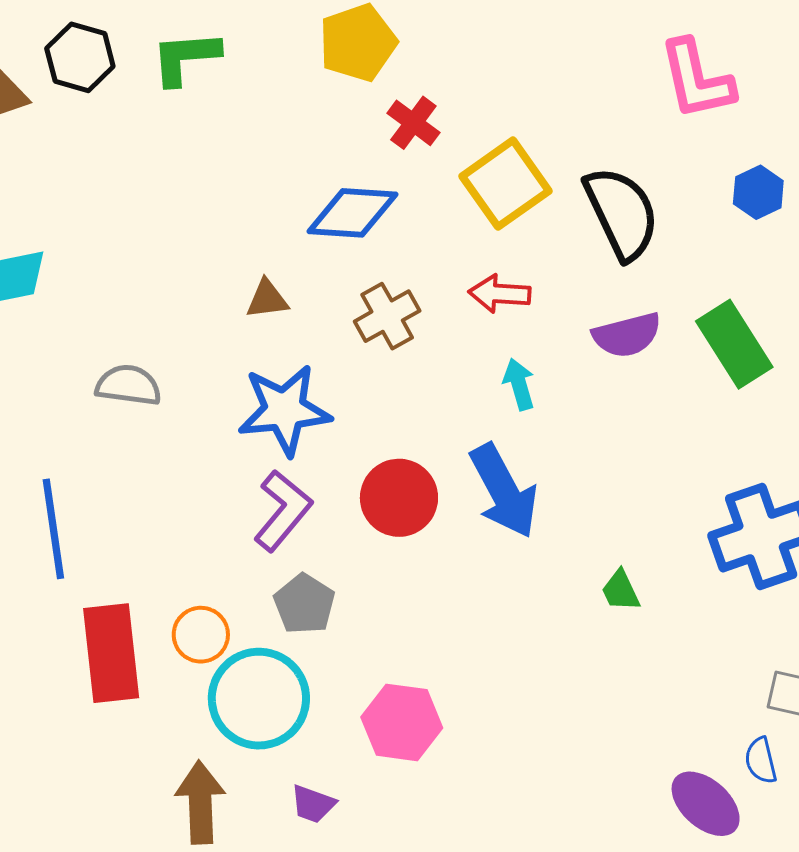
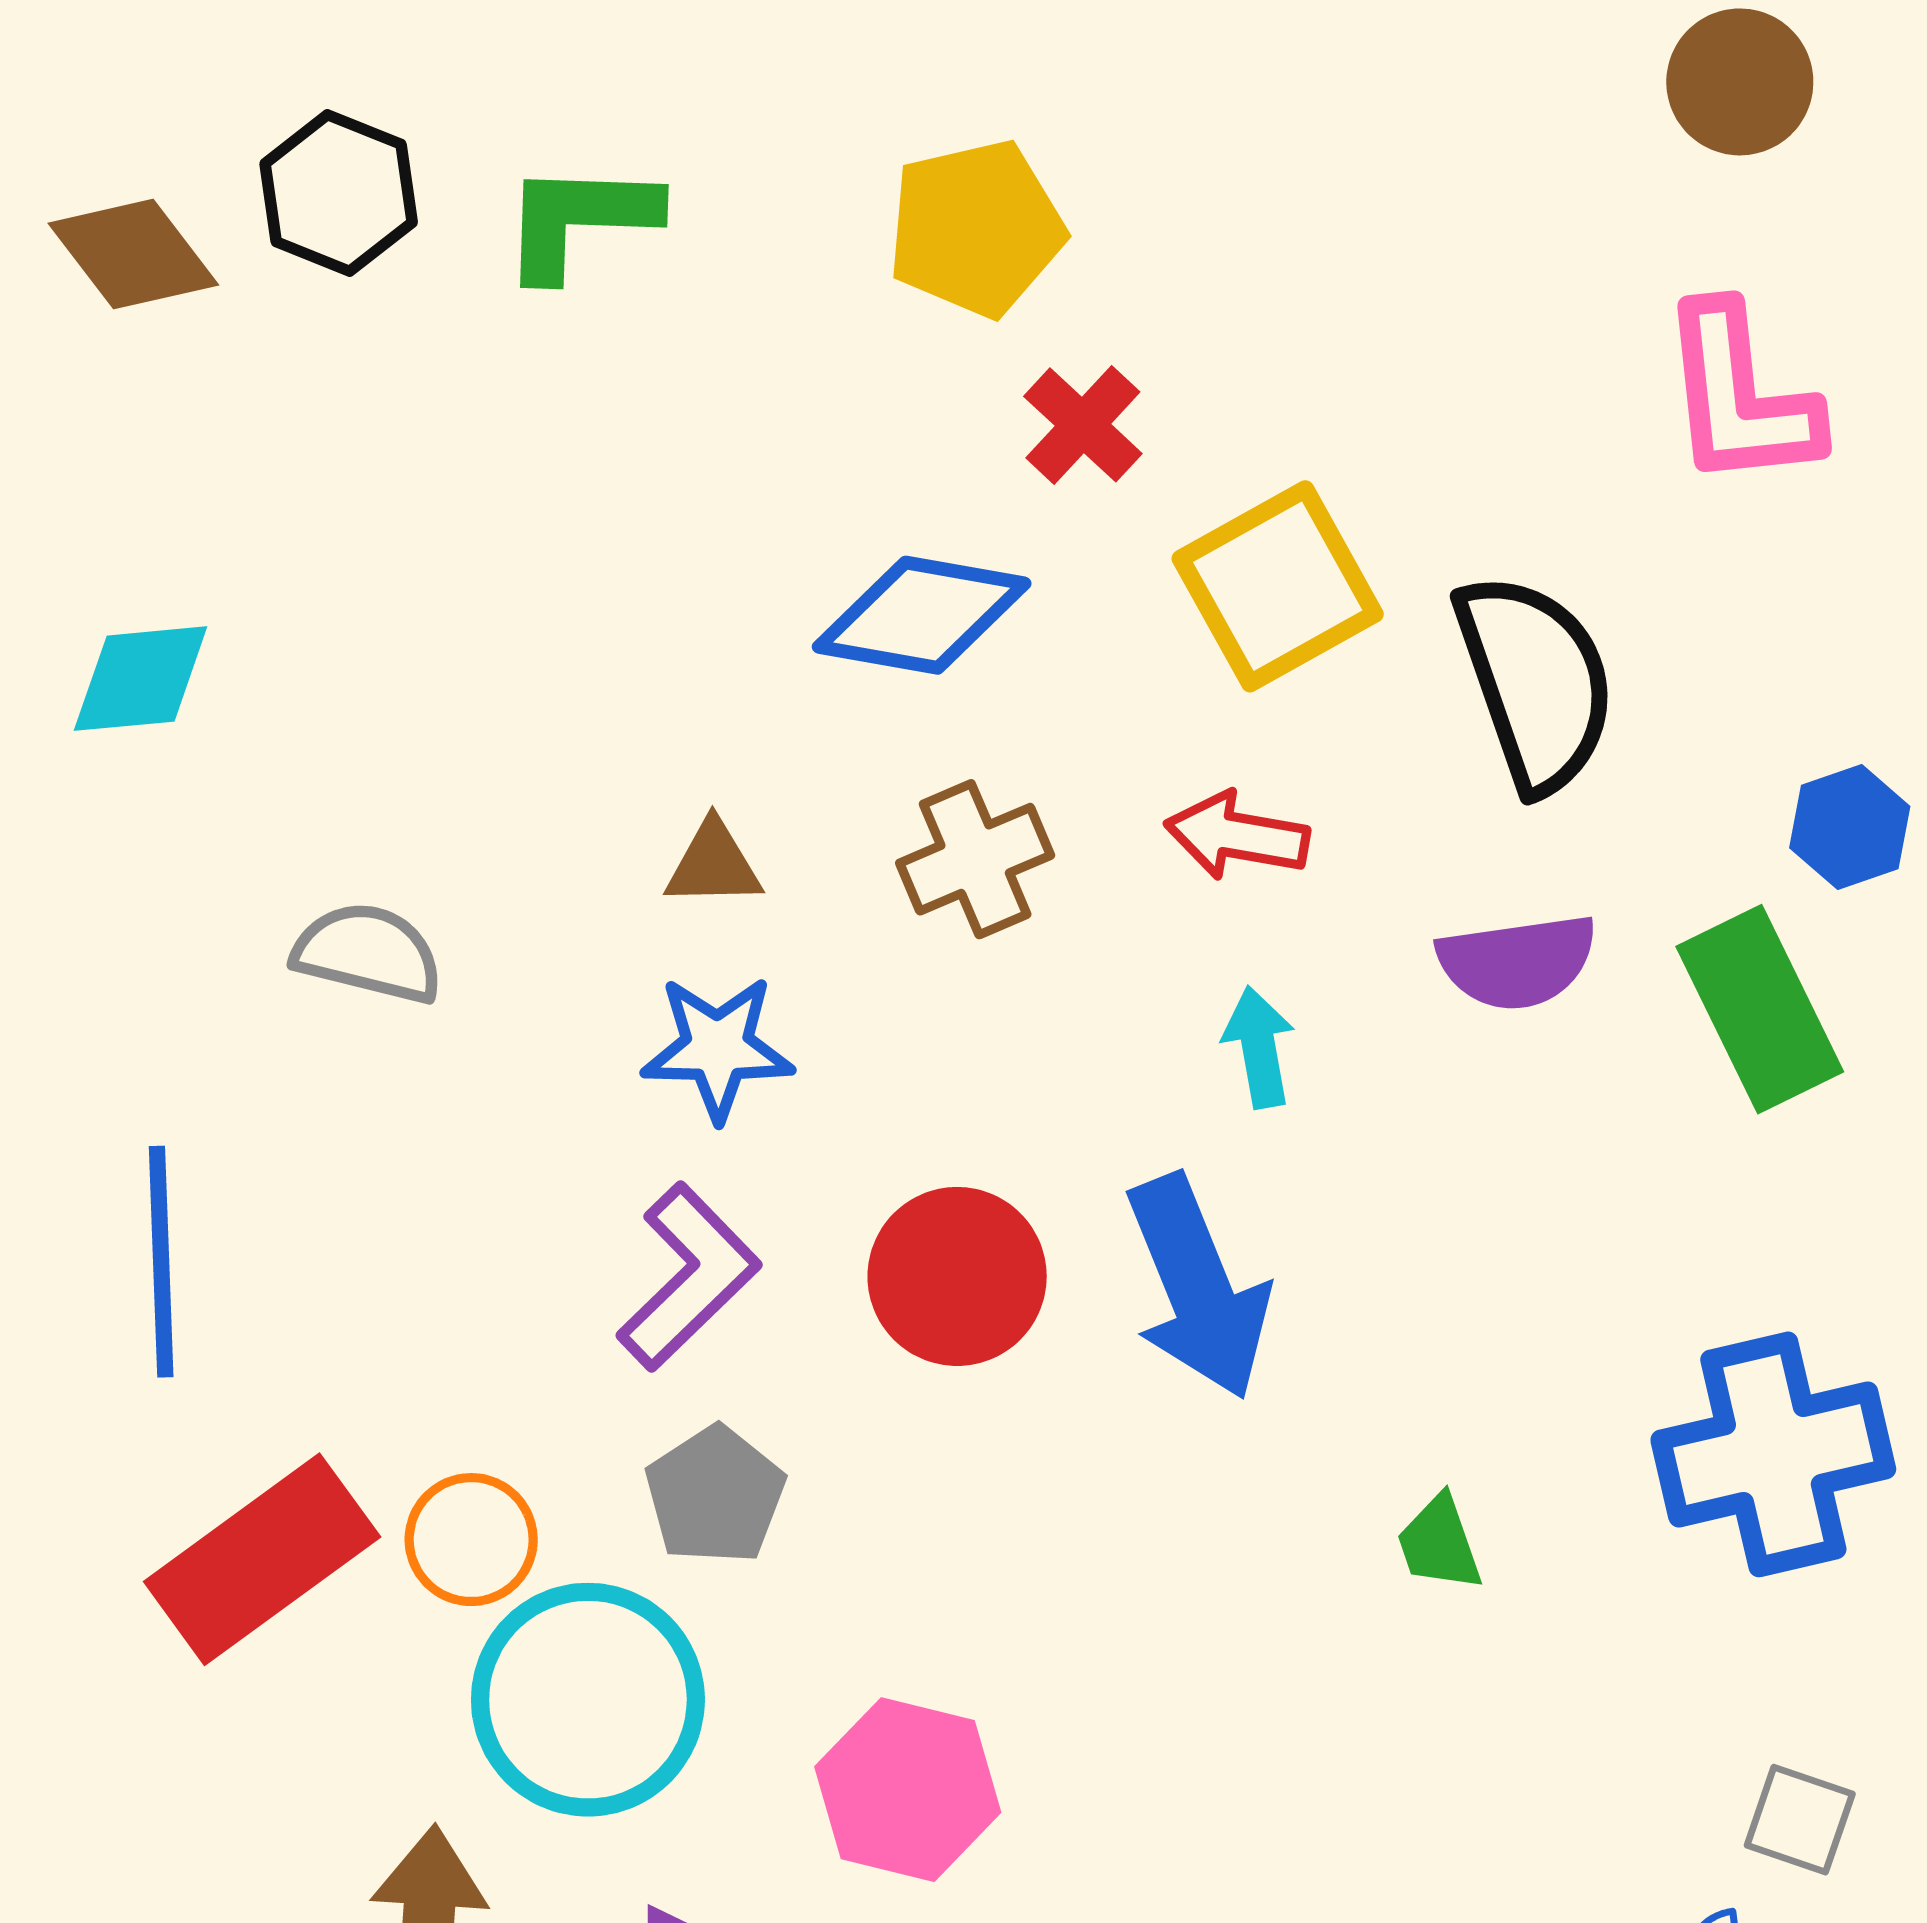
blue hexagon: (758, 192) -> (1850, 827), moved
brown triangle: (267, 299) -> (713, 864), moved
blue star: (284, 410) -> (717, 1048), size x0.7
red rectangle: (111, 653) -> (262, 1559), turned 54

